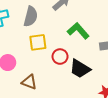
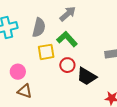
green L-shape: (78, 31) -> (67, 39), moved
brown triangle: (29, 82) -> (25, 91), moved

